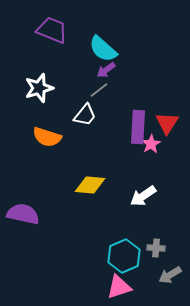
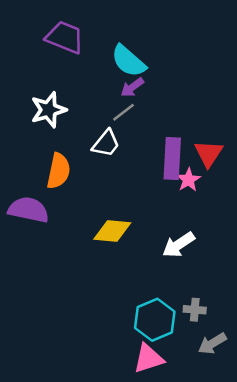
orange semicircle: (47, 137) -> (59, 171), turned -96
purple semicircle: (23, 214) -> (29, 210), moved

